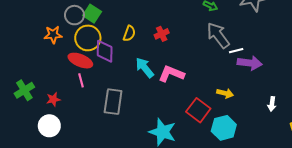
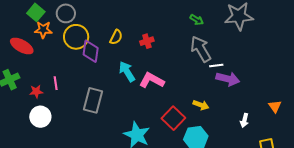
green square: (92, 14) -> (36, 12), moved
red ellipse: (80, 61) -> (22, 46), moved
pink line: (81, 80) -> (56, 83), moved
white circle: (49, 126) -> (40, 117), moved

